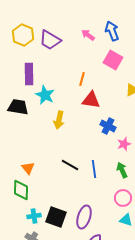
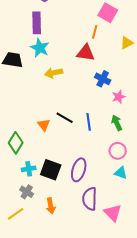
purple rectangle: (29, 74) -> (37, 23), moved
orange line: (82, 79) -> (95, 32), moved
yellow arrow: (59, 120) -> (54, 73), turned 66
orange triangle: (28, 168) -> (44, 125), moved
green diamond: (21, 190) -> (16, 143), turned 30

